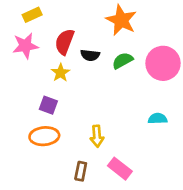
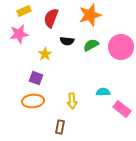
orange star: (121, 20) -> (90, 15), turned 30
red semicircle: (65, 42) -> (51, 18), moved
cyan semicircle: (158, 119) -> (103, 92), moved
pink rectangle: (120, 169) -> (122, 109), moved

